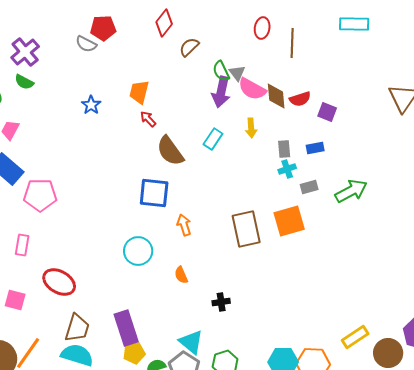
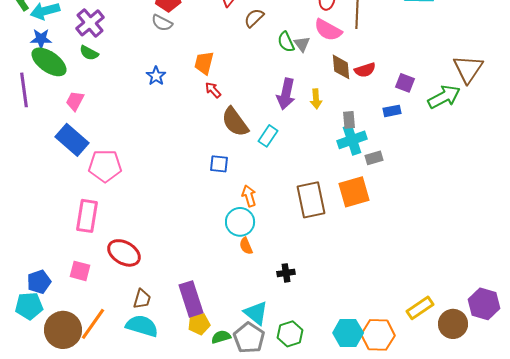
gray semicircle: (86, 44) -> (162, 23), moved
pink semicircle: (252, 89) -> (328, 30), moved
purple arrow: (221, 92) -> (286, 94), moved
purple square: (327, 112) -> (405, 83), moved
cyan rectangle: (213, 139) -> (268, 136), moved
blue rectangle: (315, 148) -> (392, 111), moved
cyan cross: (287, 169) -> (352, 140), size x1.6
green arrow: (351, 191) -> (444, 97), moved
blue square: (154, 193) -> (219, 164), size x0.6
pink rectangle: (22, 245) -> (87, 216), size x1.5
cyan circle: (138, 251) -> (240, 222), moved
brown trapezoid: (77, 328) -> (142, 299), size x0.7

